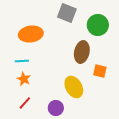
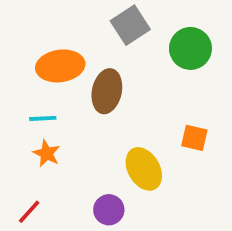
gray square: (67, 13) -> (130, 25), turned 36
brown ellipse: (82, 52) -> (107, 91), moved
red line: (25, 103) -> (29, 212), moved

